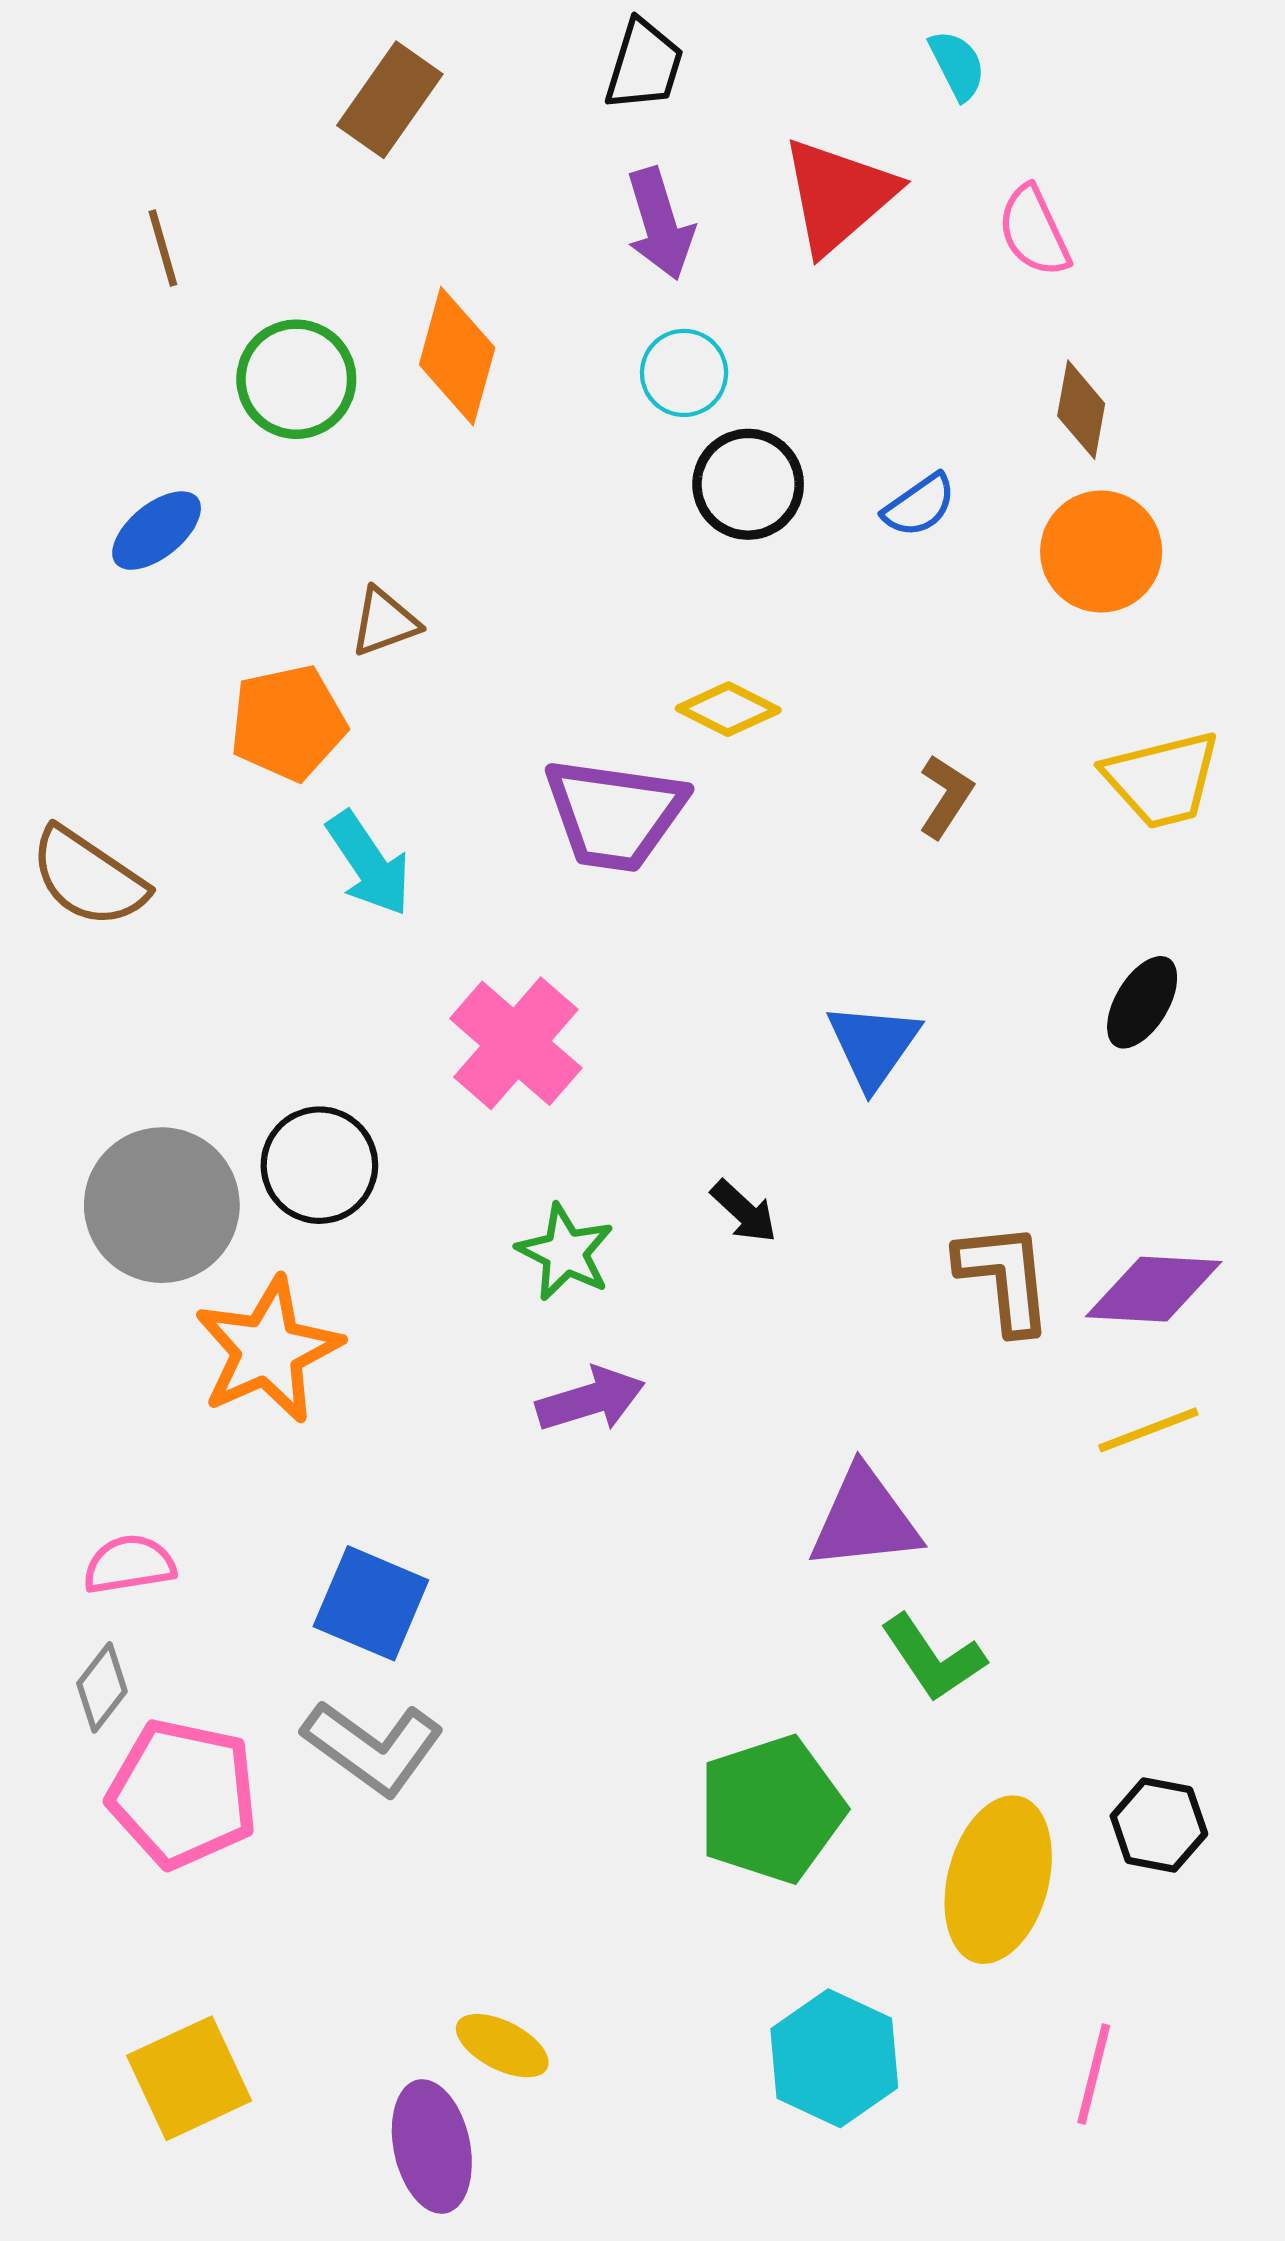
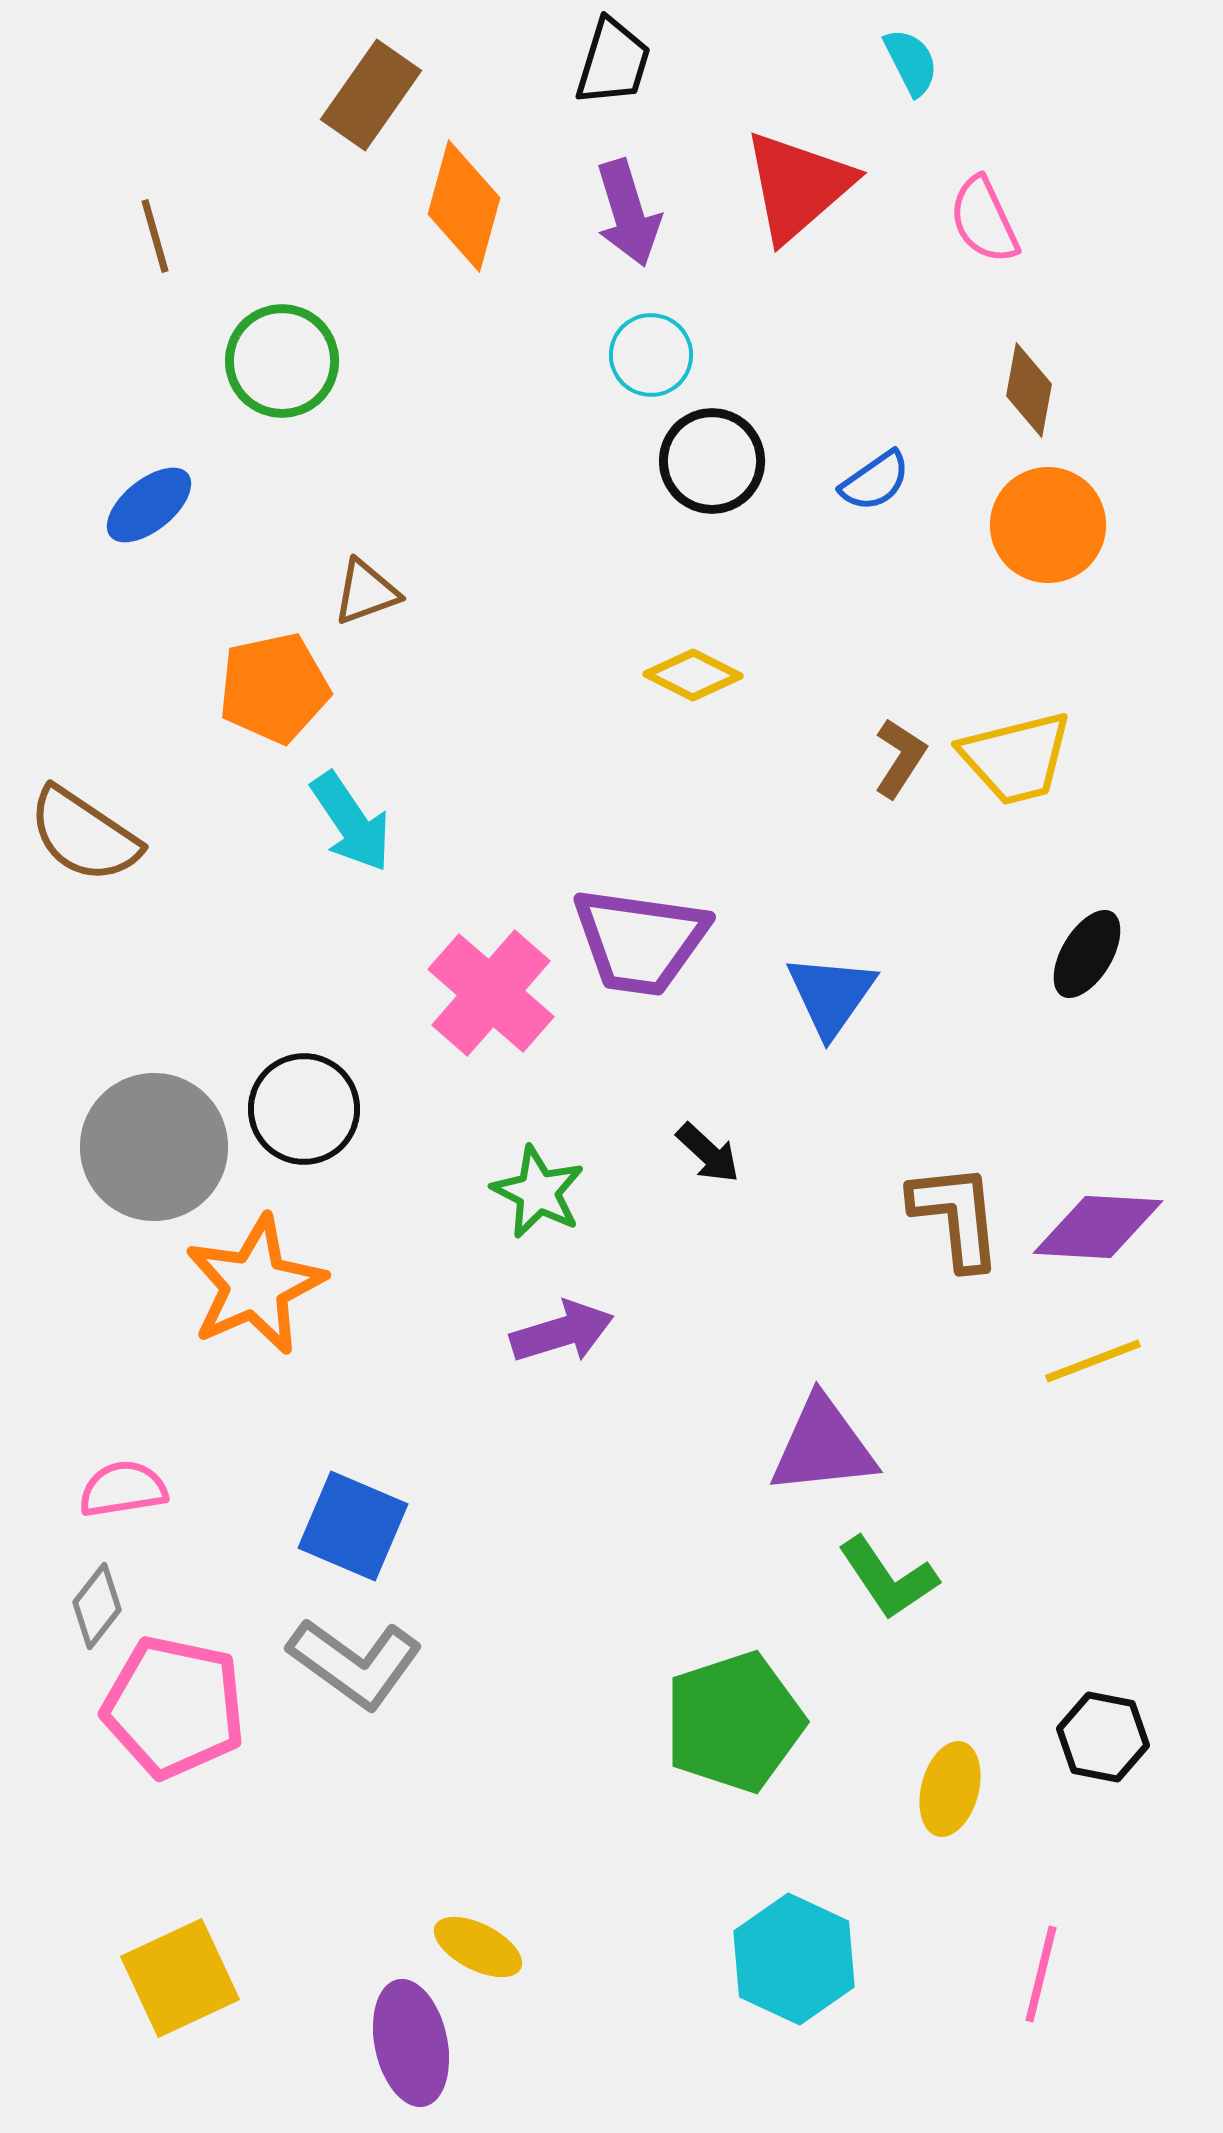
orange diamond: (457, 356) -> (464, 206), moved
yellow trapezoid: (1162, 780) -> (1016, 758), moved
purple trapezoid: (615, 814) -> (640, 941), moved
yellow ellipse: (998, 1880) -> (950, 1789), size x0.6

